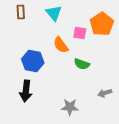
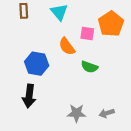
gray arrow: (105, 93) -> (107, 113), moved

